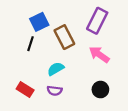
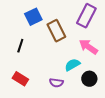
black line: (31, 44) -> (20, 46), moved
cyan semicircle: (56, 69) -> (72, 65), moved
purple semicircle: (55, 91) -> (56, 83), moved

